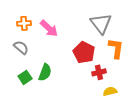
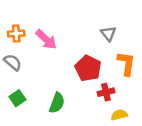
gray triangle: (101, 23) -> (108, 34), size x0.6
green semicircle: (45, 72) -> (57, 103), moved

